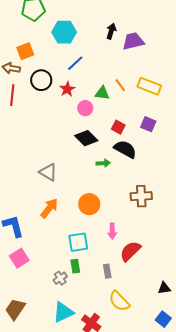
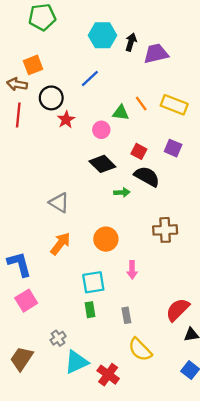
cyan hexagon: (64, 32) -> (102, 35), moved
red star: (67, 89) -> (66, 120), moved
red semicircle: (130, 251) -> (178, 310), moved
gray cross: (60, 278) -> (58, 338), moved

